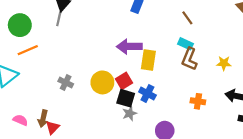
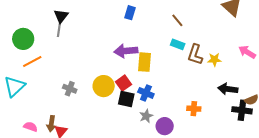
brown L-shape: (189, 59) -> (195, 55), moved
orange cross: (198, 101) -> (194, 109), moved
gray star: (130, 113) -> (146, 116), moved

